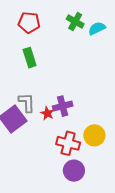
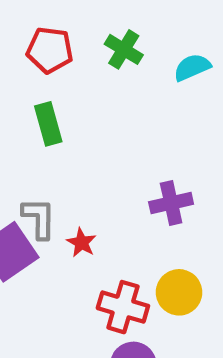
green cross: (75, 21) -> (124, 49), moved
purple cross: (63, 106) -> (171, 203), moved

